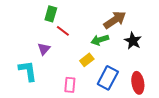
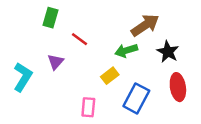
green rectangle: (51, 14) -> (50, 18), moved
cyan L-shape: (28, 71) -> (23, 77), moved, turned 40
red ellipse: (138, 83) -> (178, 87), moved

